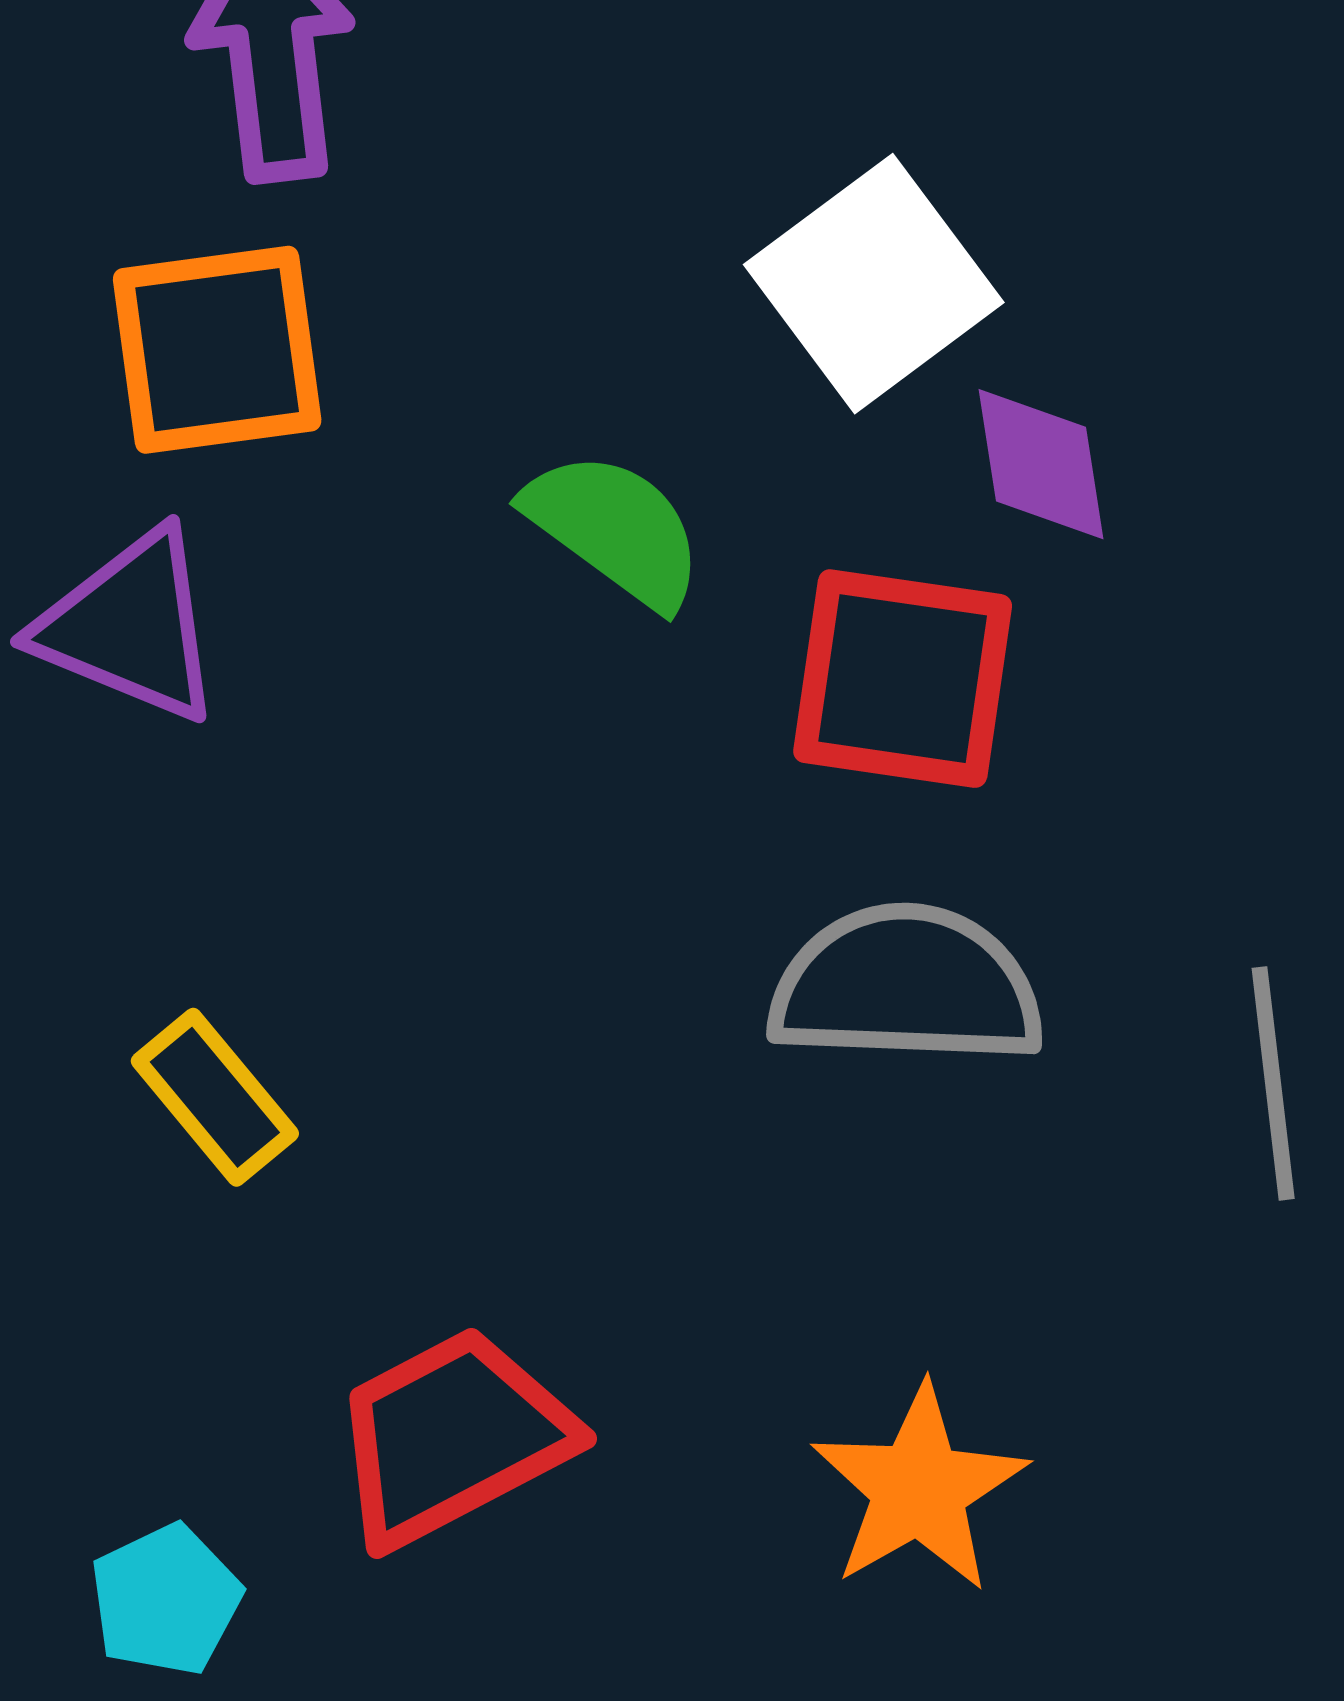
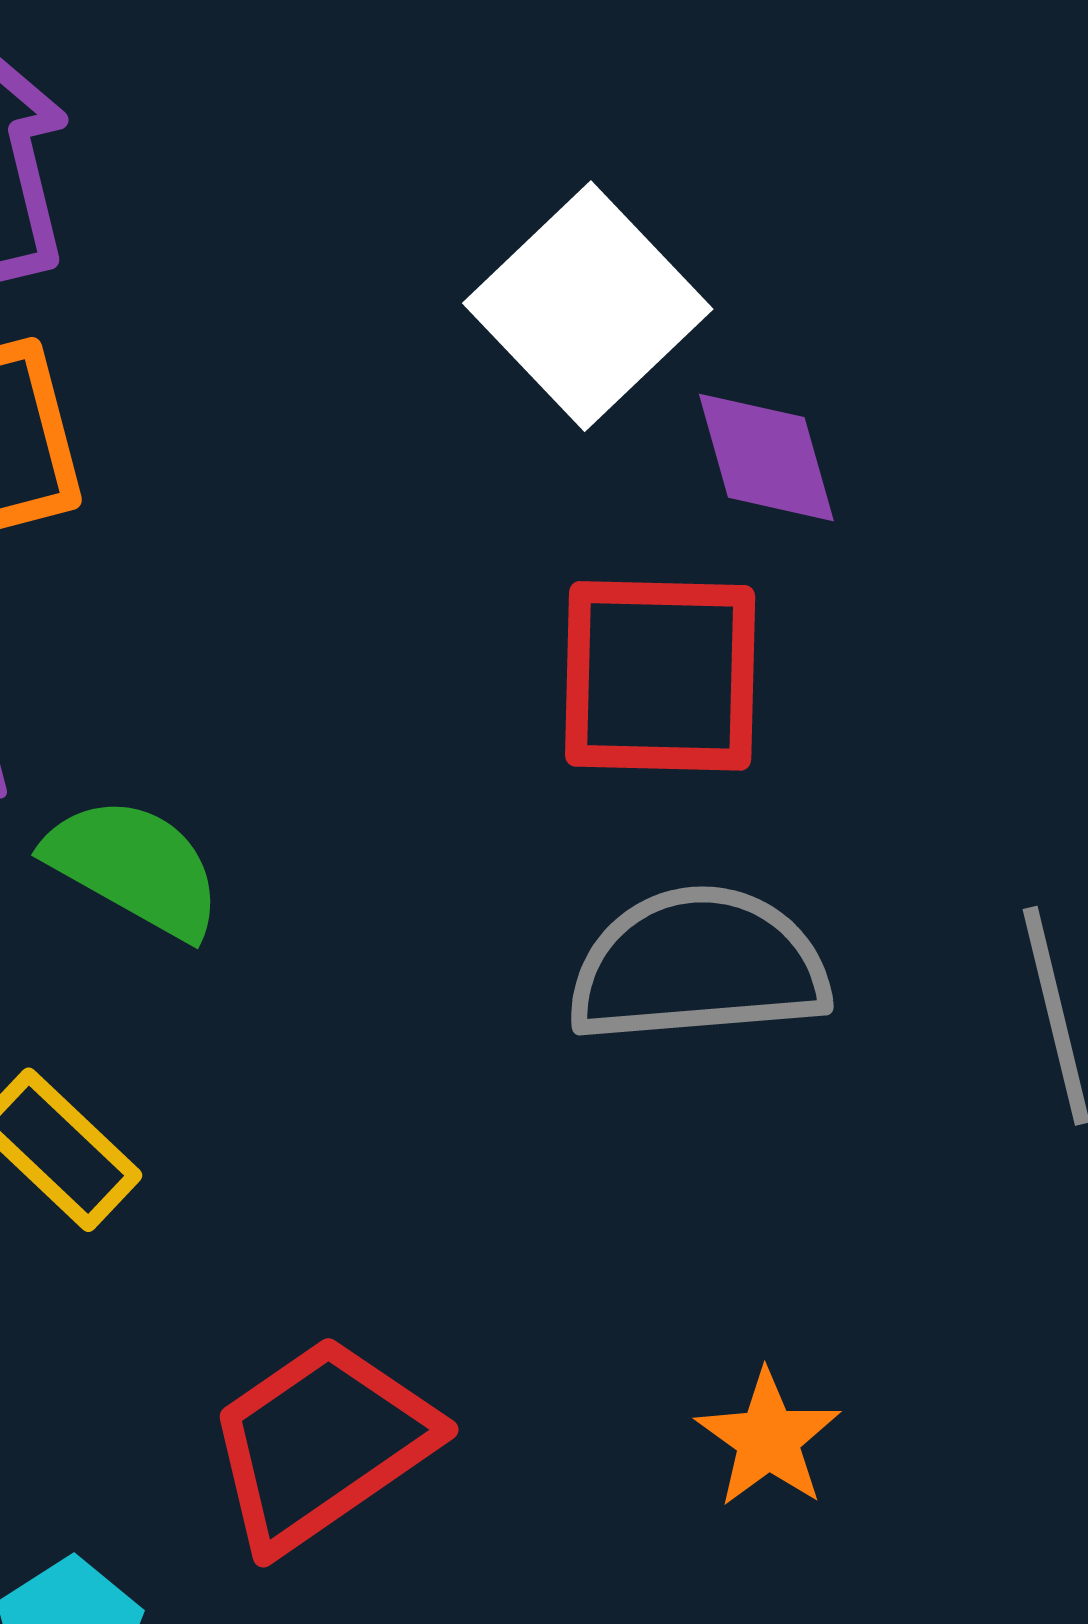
green semicircle: (615, 529) -> (134, 867), moved
orange star: (919, 1489) -> (768, 1439), size x0.7

